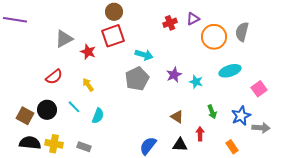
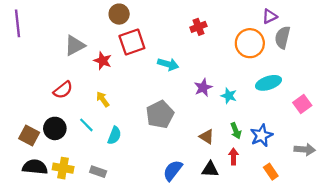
brown circle: (114, 12) -> (119, 14), moved
purple triangle: (193, 19) -> (270, 16), moved
purple line: (15, 20) -> (17, 23), turned 75
gray pentagon: (137, 79) -> (160, 114), moved
green arrow: (212, 112) -> (236, 131), moved
blue star: (241, 116) -> (261, 135), moved

